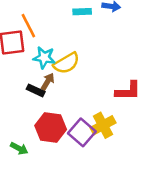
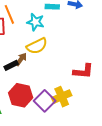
cyan star: (44, 58) -> (35, 22), moved
black rectangle: (36, 90) -> (11, 65), turned -56

